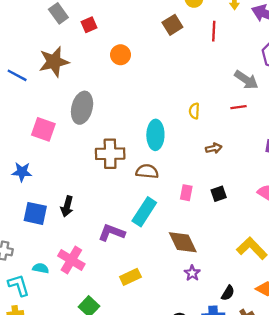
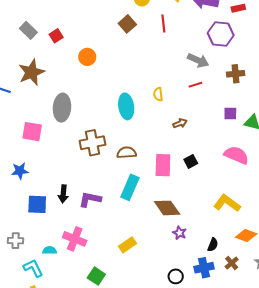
cyan ellipse: (155, 135) -> (126, 106), moved
pink rectangle: (186, 193) -> (163, 165), size x1.6
purple L-shape: (112, 233) -> (90, 199), moved

